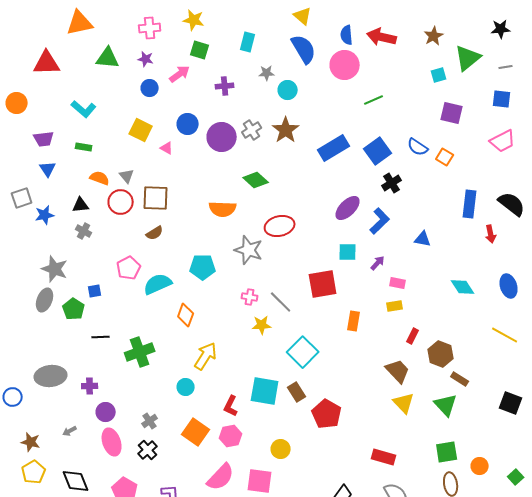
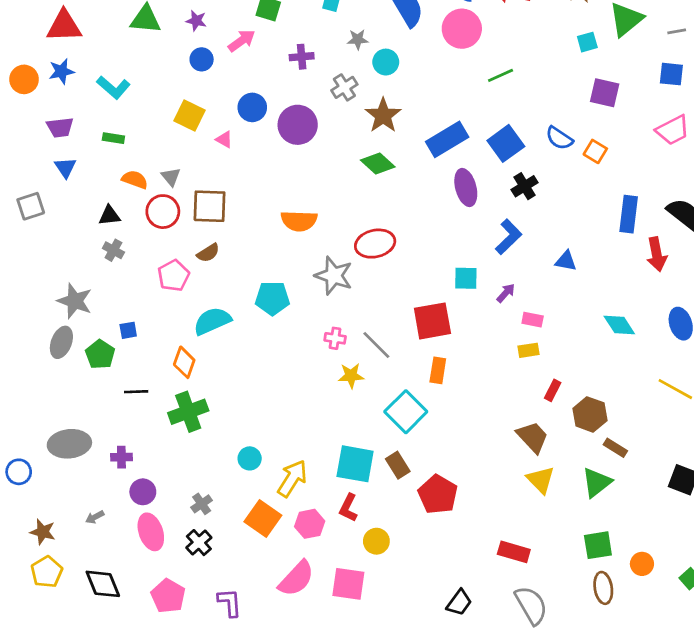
gray cross: (252, 130) -> (344, 87), moved
green diamond: (256, 180) -> (378, 163), moved
purple ellipse: (348, 208) -> (466, 188), moved, turned -60
blue star: (45, 215) -> (61, 71), moved
red arrow: (491, 234) -> (657, 254), size x1.4
pink pentagon: (129, 268) -> (174, 276), moved
orange diamond: (186, 315) -> (184, 362), moved
orange rectangle: (354, 321) -> (438, 370), moved
yellow arrow: (206, 356) -> (292, 478), moved
green triangle: (446, 405) -> (597, 482), turned 35
red L-shape: (231, 406) -> (348, 508), moved

